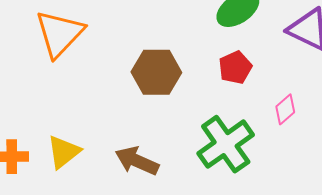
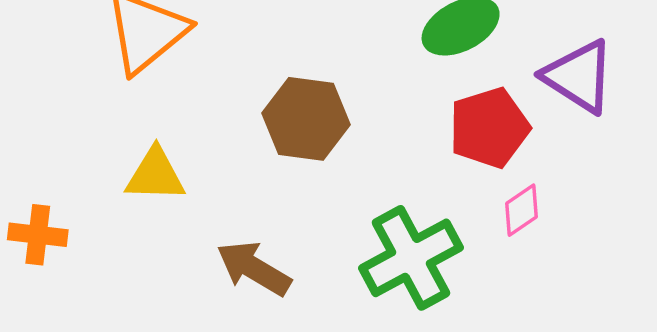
red pentagon: (235, 68) -> (489, 128), moved, size x1.4
yellow triangle: (64, 152) -> (155, 175), moved, turned 33

